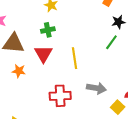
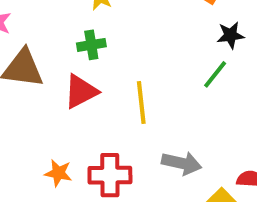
red triangle: (43, 54) -> (81, 91), turned 30
orange star: (19, 71) -> (58, 173), moved

